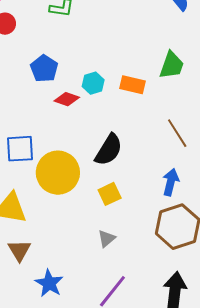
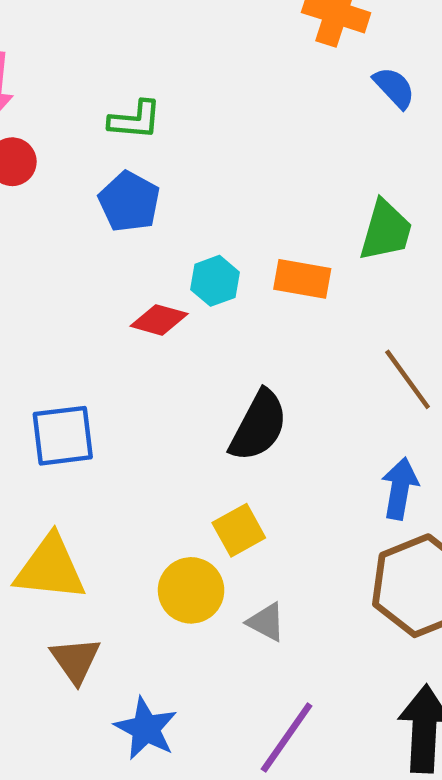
blue pentagon: (44, 68) -> (129, 202), moved
yellow circle: (58, 173) -> (191, 590), moved, size x0.7
yellow square: (110, 194) -> (239, 530), moved
gray triangle: (107, 239) -> (266, 622), turned -48

